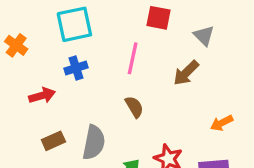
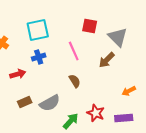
gray triangle: (204, 36) -> (118, 37), size x1.5
pink line: (133, 58) -> (74, 51), turned -36
gray semicircle: (94, 142) -> (50, 103), turned 50

